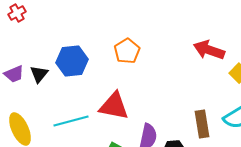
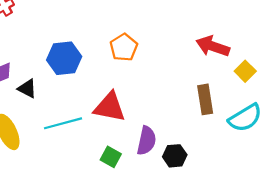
black triangle: (39, 74) -> (27, 89), moved, turned -42
brown rectangle: (202, 124) -> (205, 99), moved

